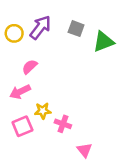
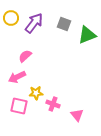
yellow circle: (14, 33) -> (11, 18), moved
pink square: (22, 126) -> (19, 106), turned 36
pink triangle: (84, 150) -> (77, 115), moved

